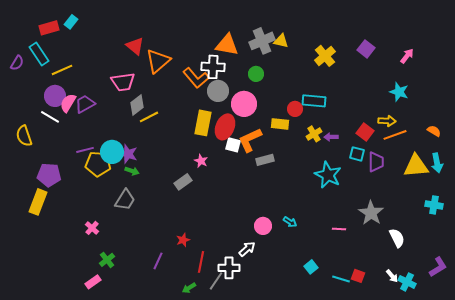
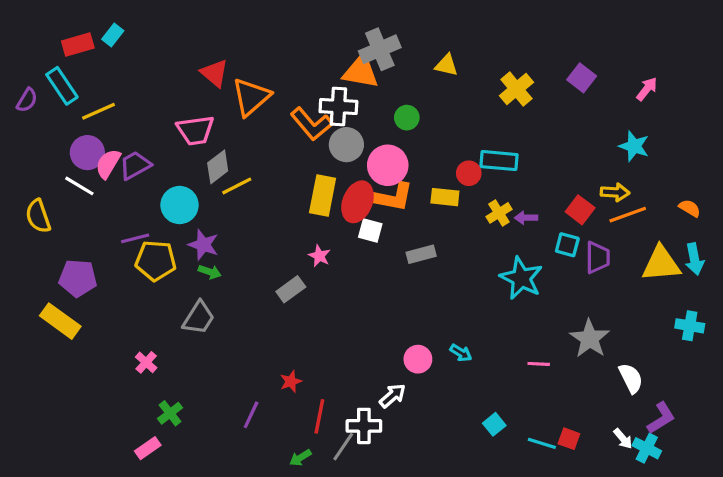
gray cross: (262, 41) -> (380, 49), moved
orange L-shape: (250, 140) -> (392, 197), moved, turned -144
cyan circle: (112, 152) -> (180, 205), moved
yellow rectangle: (38, 202) -> (60, 321), turned -75
purple L-shape: (438, 267) -> (661, 418), moved

